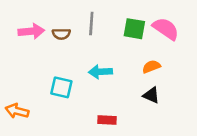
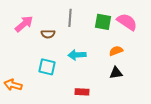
pink arrow: (31, 31) -> (24, 24), turned -36
brown semicircle: (61, 34) -> (48, 34), moved
black triangle: (151, 95) -> (116, 73), turned -32

